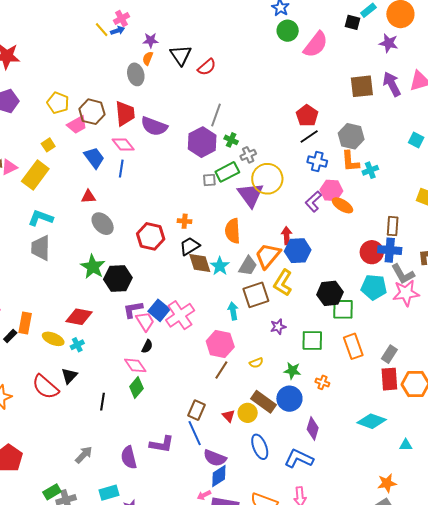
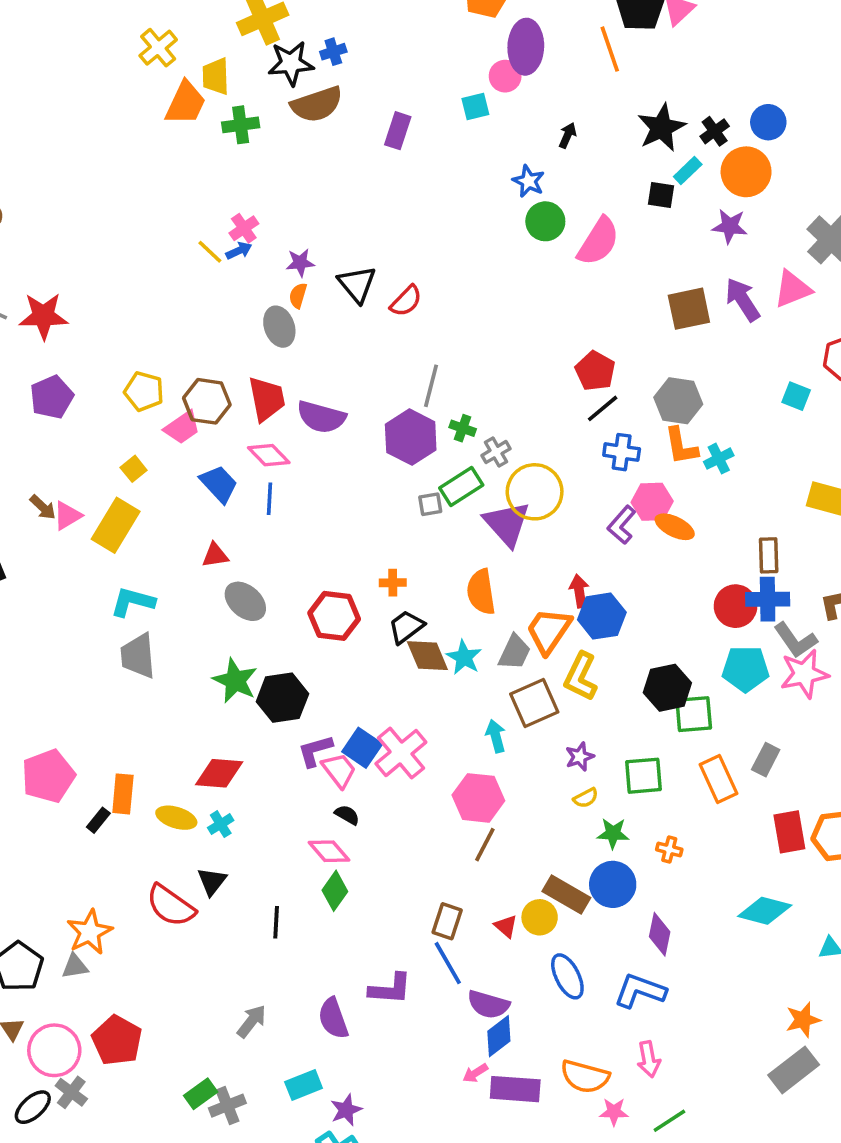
black semicircle: (147, 346) -> (347, 815), turned -80
gray rectangle: (389, 354) -> (766, 760), moved
yellow semicircle: (256, 363) -> (586, 798), moved

